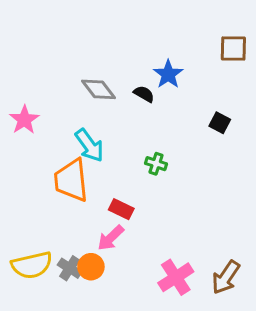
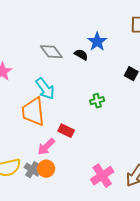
green cross: (156, 164) -> (97, 101), moved, turned -32
pink arrow: (111, 238) -> (46, 147), moved

